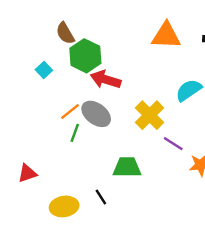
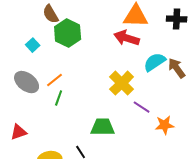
red arrow: (106, 80) -> (127, 38), moved
gray ellipse: (96, 114) -> (27, 82), moved

